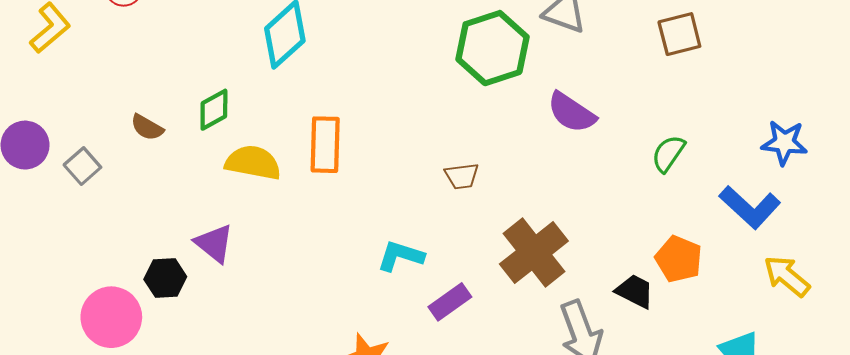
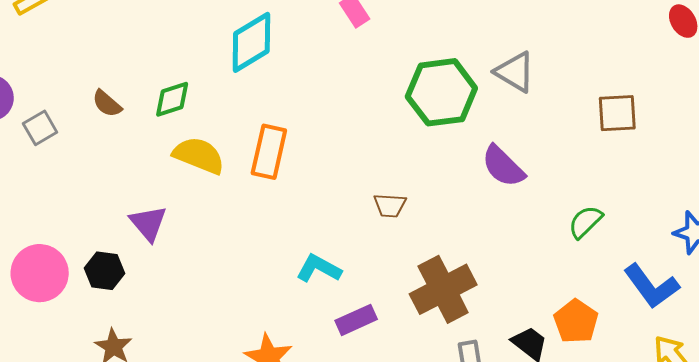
black hexagon: (165, 278) -> (105, 271), moved

